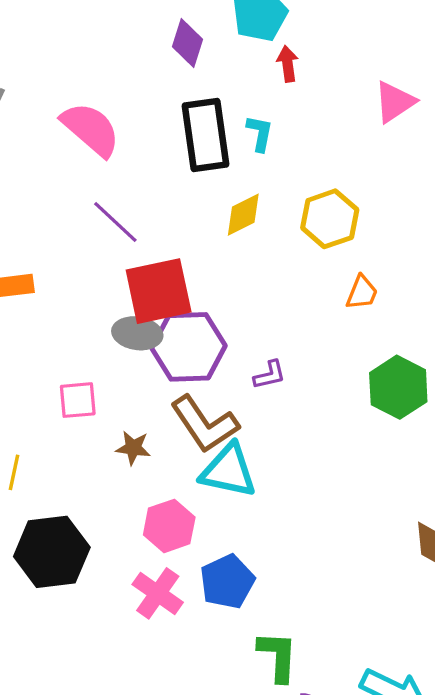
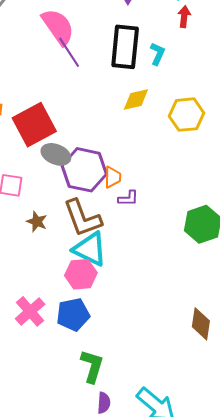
purple line: (115, 222) -> (69, 52), moved
red square: (159, 291) -> (34, 125), moved, turned -30
orange trapezoid: (362, 293) -> (113, 177), moved, turned -35
pink hexagon: (169, 526) -> (81, 274), moved

